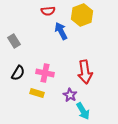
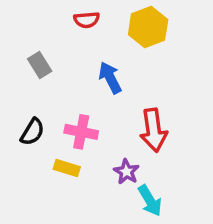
blue arrow: (61, 31) -> (110, 78), moved
gray rectangle: (14, 41) -> (40, 65), moved

